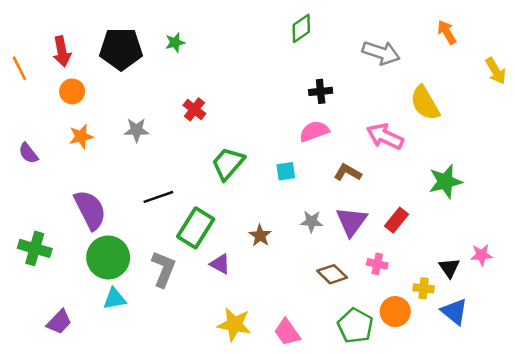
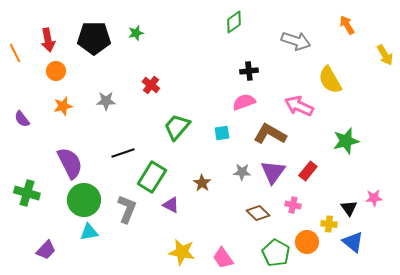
brown L-shape: (348, 172) -> (270, 134), size x1.5

